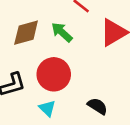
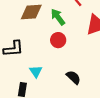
red circle: (54, 74) -> (58, 40), moved, size x0.6

